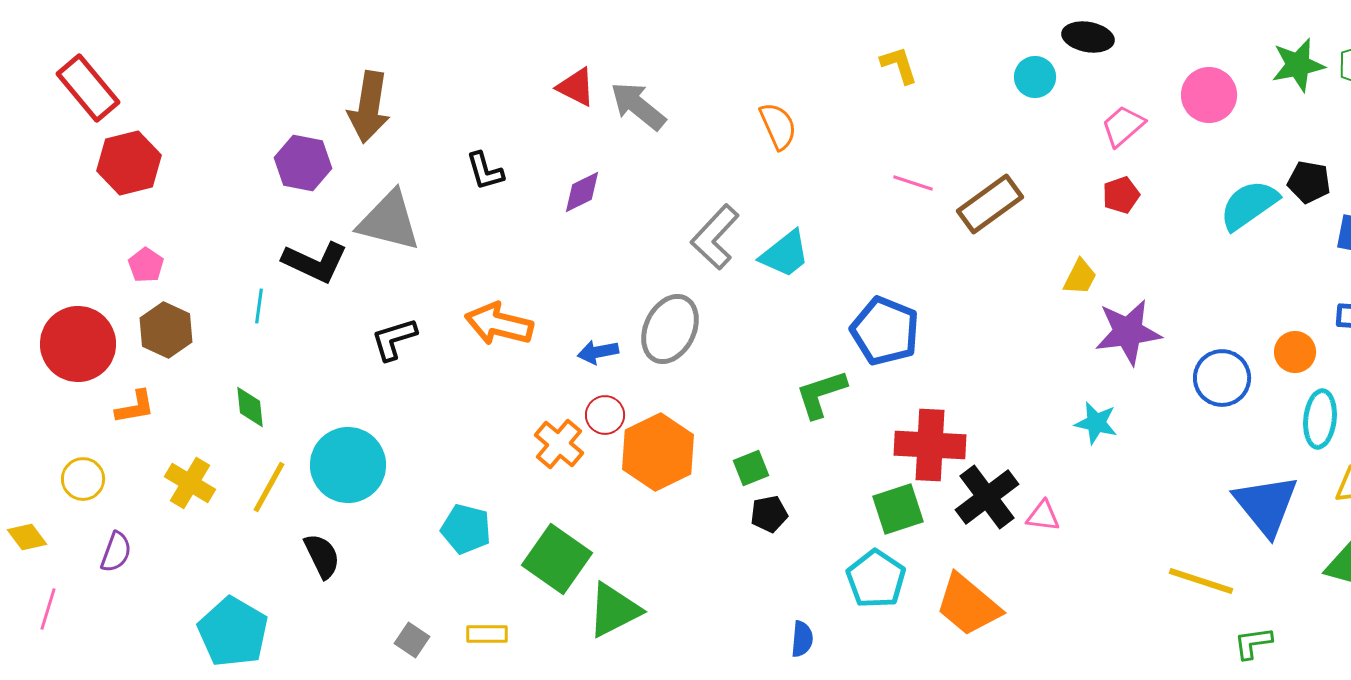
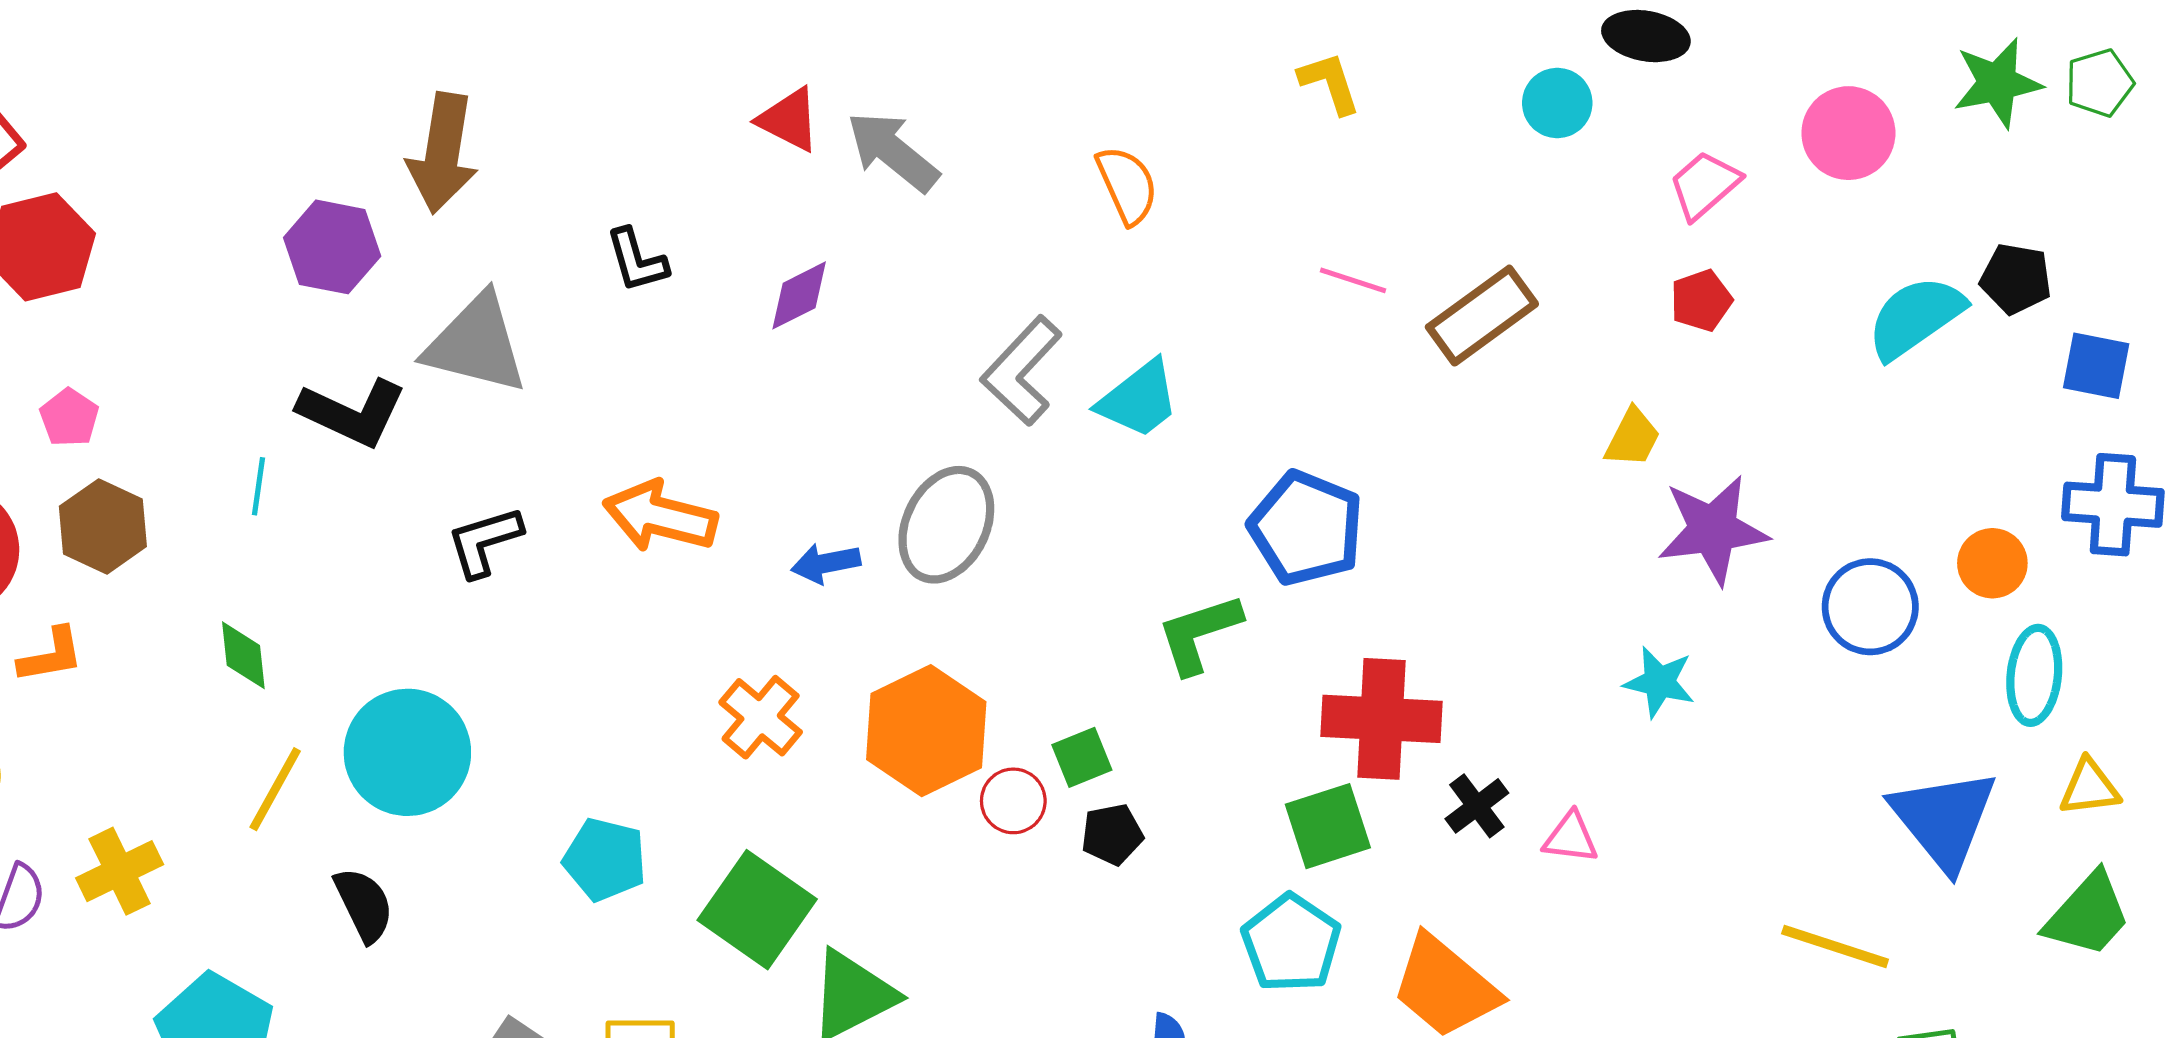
red circle: (605, 415) -> (1013, 801), moved
yellow cross: (190, 483) -> (120, 871), moved, turned 33
black cross: (987, 497) -> (1477, 806), size x0.6

